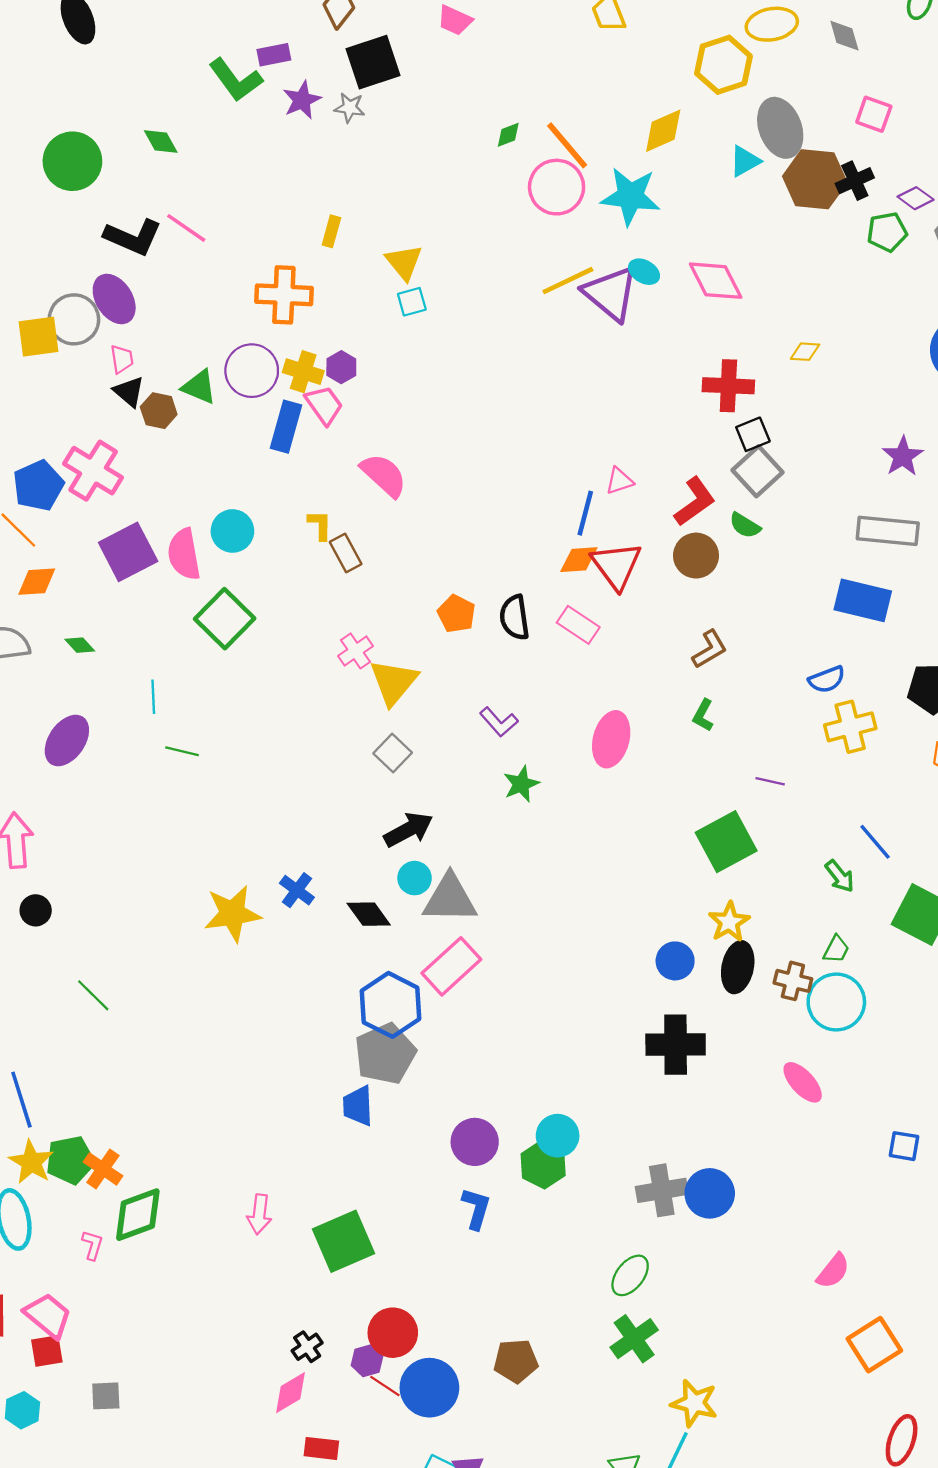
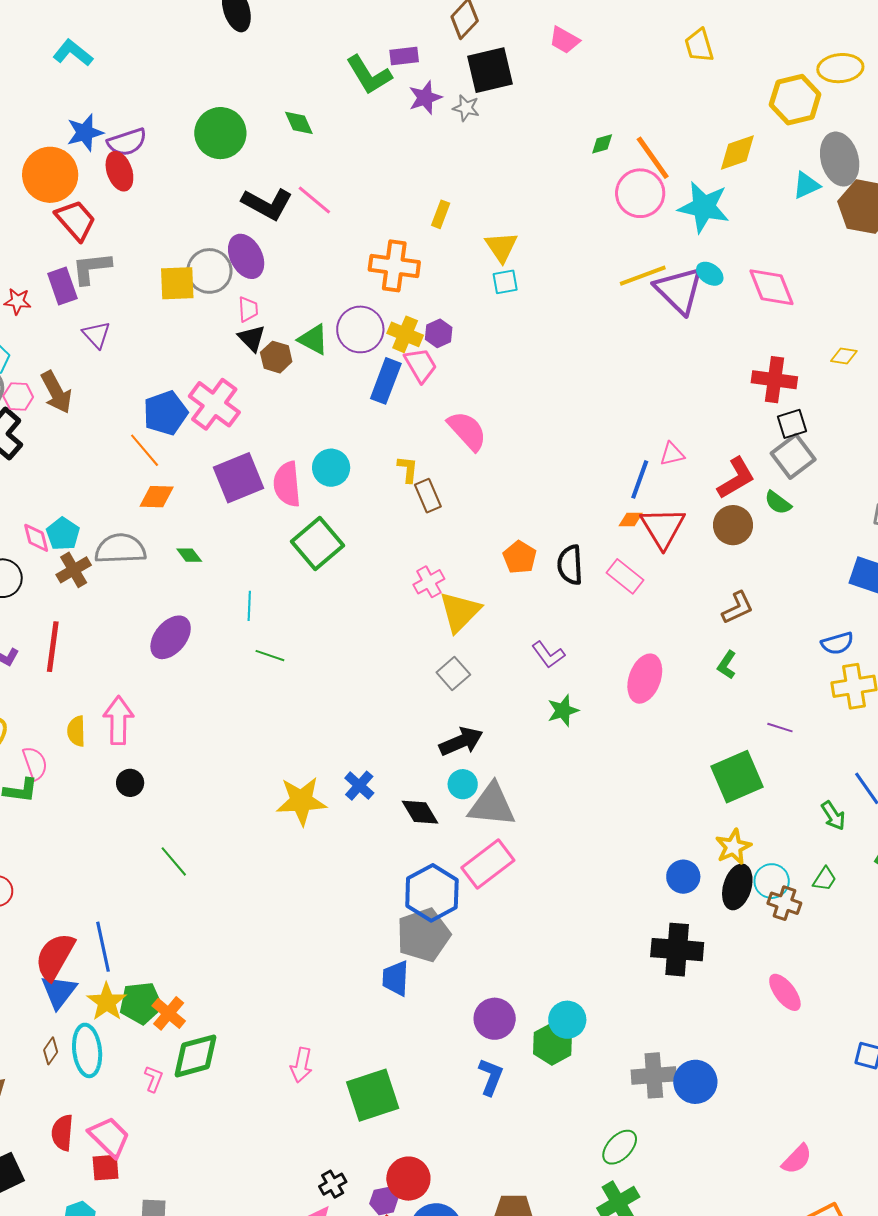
orange diamond: (579, 560) -> (631, 520), size x0.7
cyan circle: (836, 1002) -> (772, 881), moved, size x0.7

